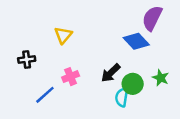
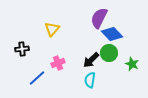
purple semicircle: (152, 18) -> (99, 18), moved
green circle: (133, 84) -> (109, 53), moved
cyan semicircle: (122, 97) -> (90, 80), moved

